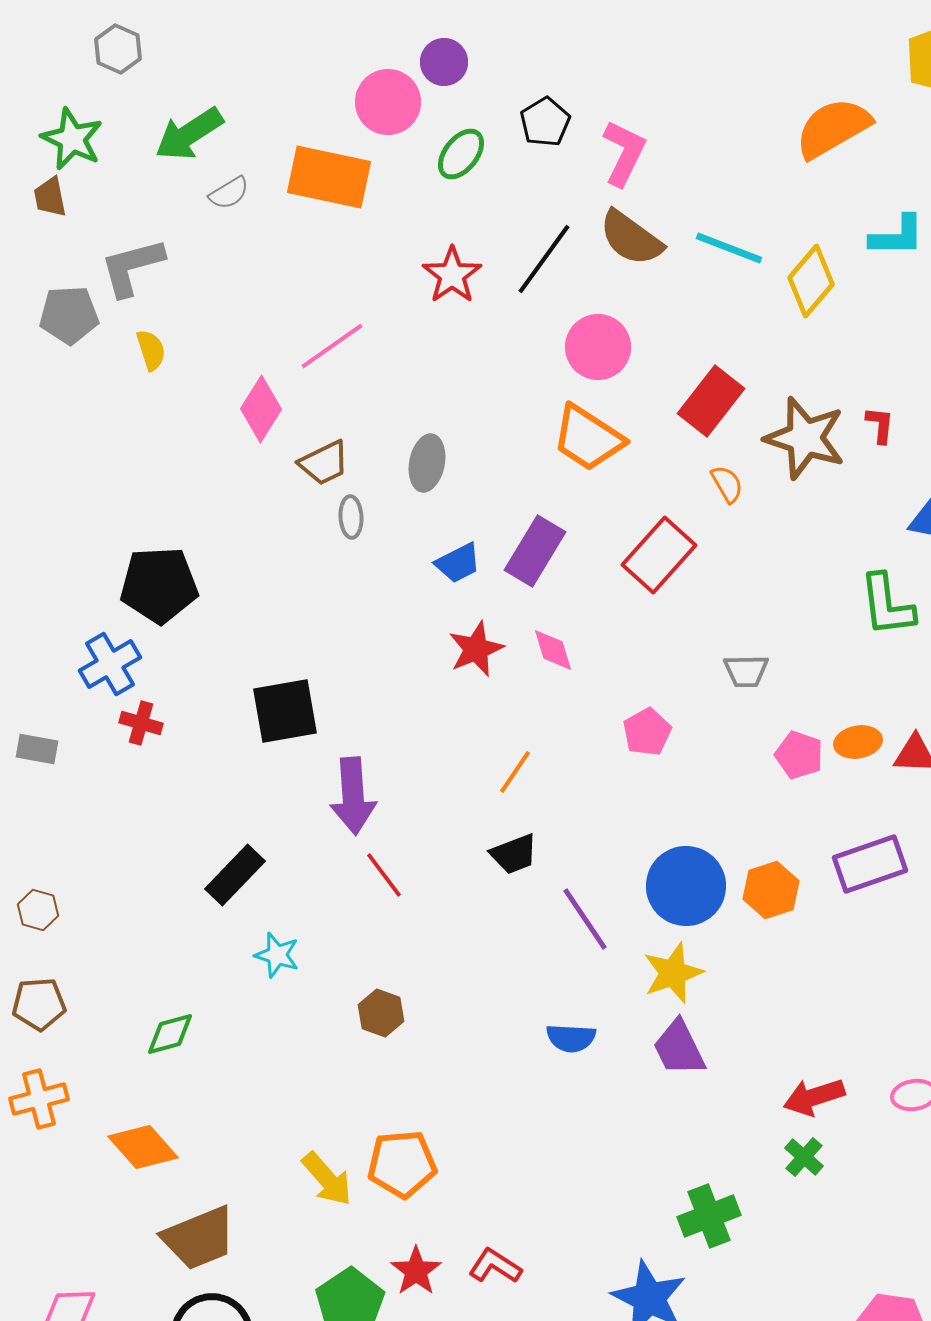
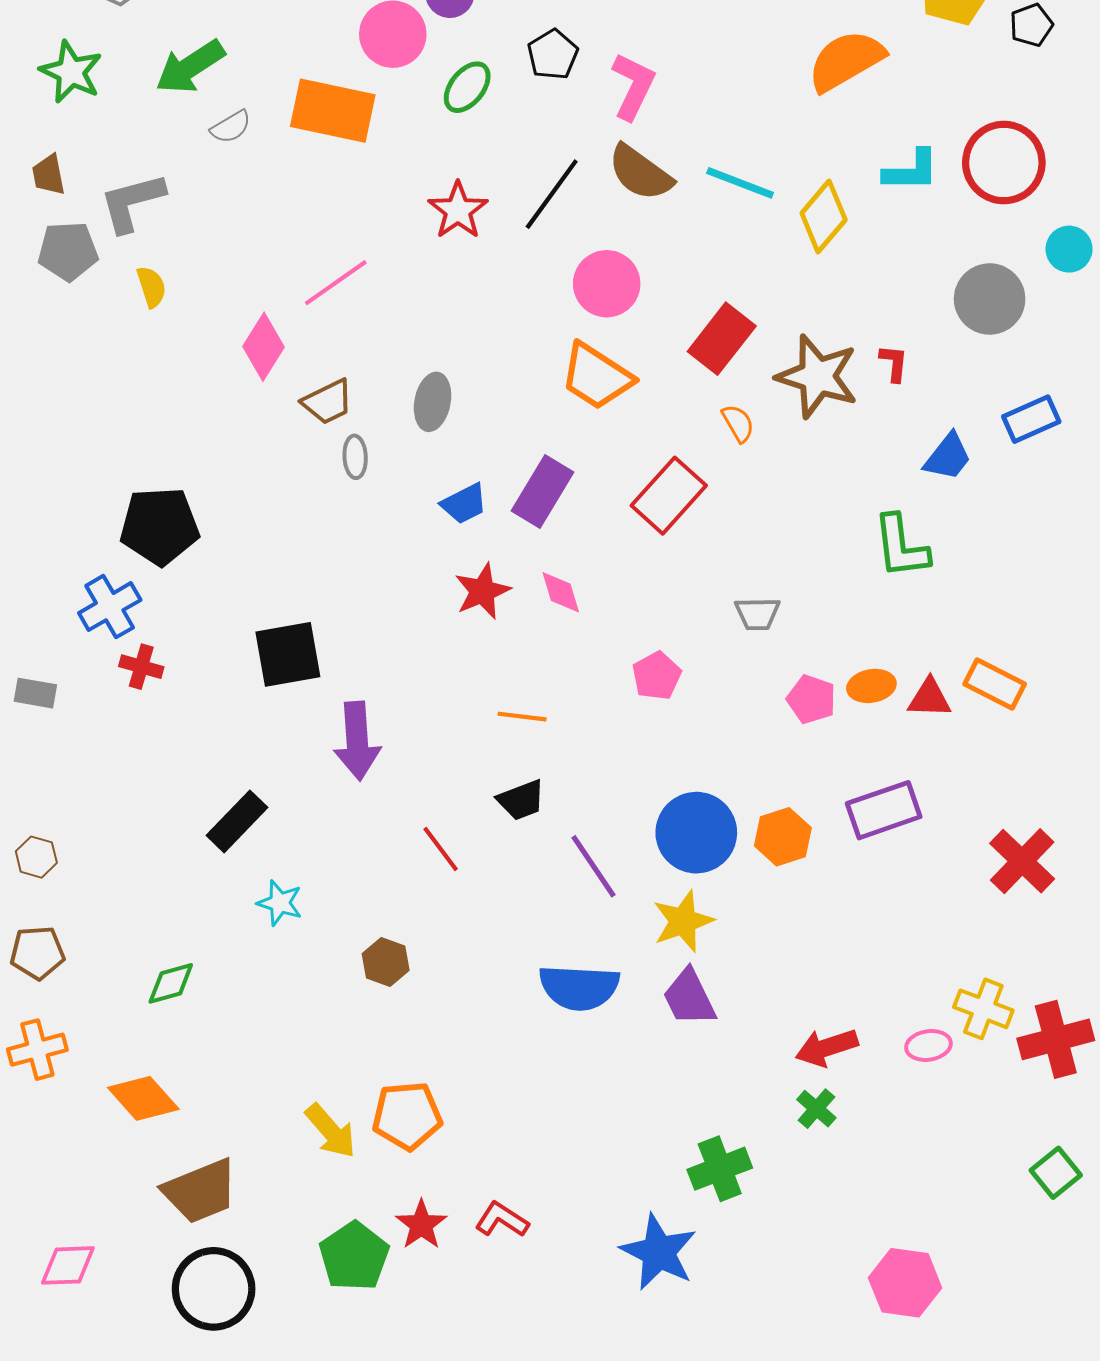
brown trapezoid: (50, 197) -> (49, 175), moved
orange line: (515, 772) -> (522, 717), turned 63
red line: (384, 875) -> (441, 849), moved
blue semicircle: (571, 1038) -> (579, 987), size x1.6

